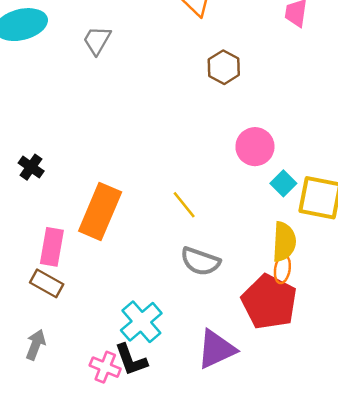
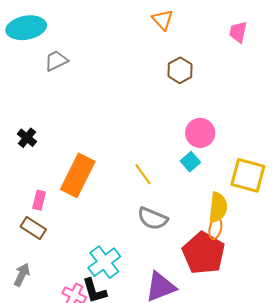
gray trapezoid: (97, 40) -> (56, 61), moved, turned 30
cyan square: (283, 183) -> (190, 162), moved
pink rectangle: (52, 247) -> (39, 200), size x0.7

